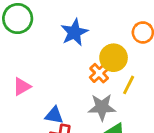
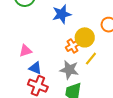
pink triangle: (22, 87) -> (25, 51), moved

